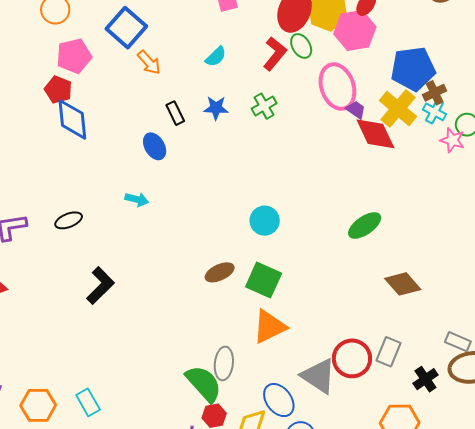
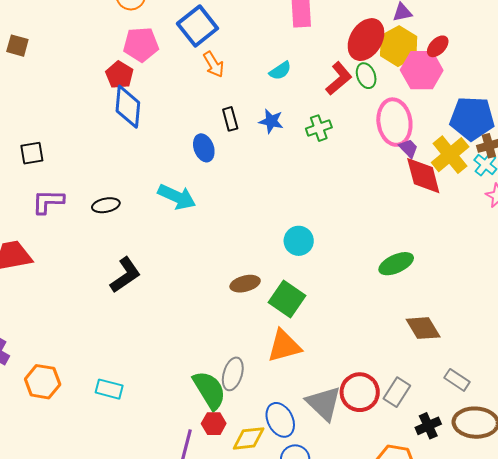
cyan arrow: (137, 199) -> (177, 197), size x1.6
gray rectangle: (458, 342) -> (457, 380), moved
cyan rectangle: (88, 402) -> (109, 389), moved, turned -56

